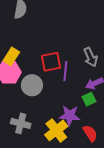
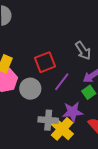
purple line: (65, 71) -> (62, 82), moved, turned 42
gray cross: (21, 123) -> (48, 120), moved

